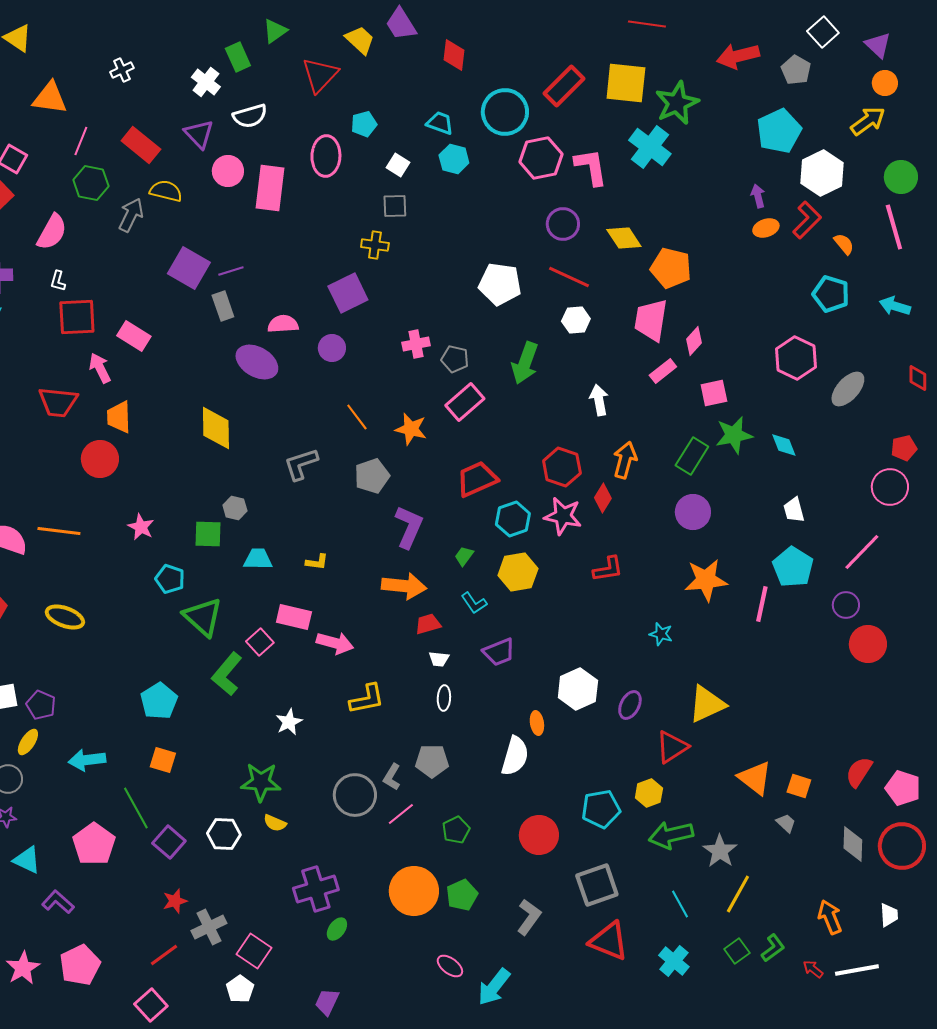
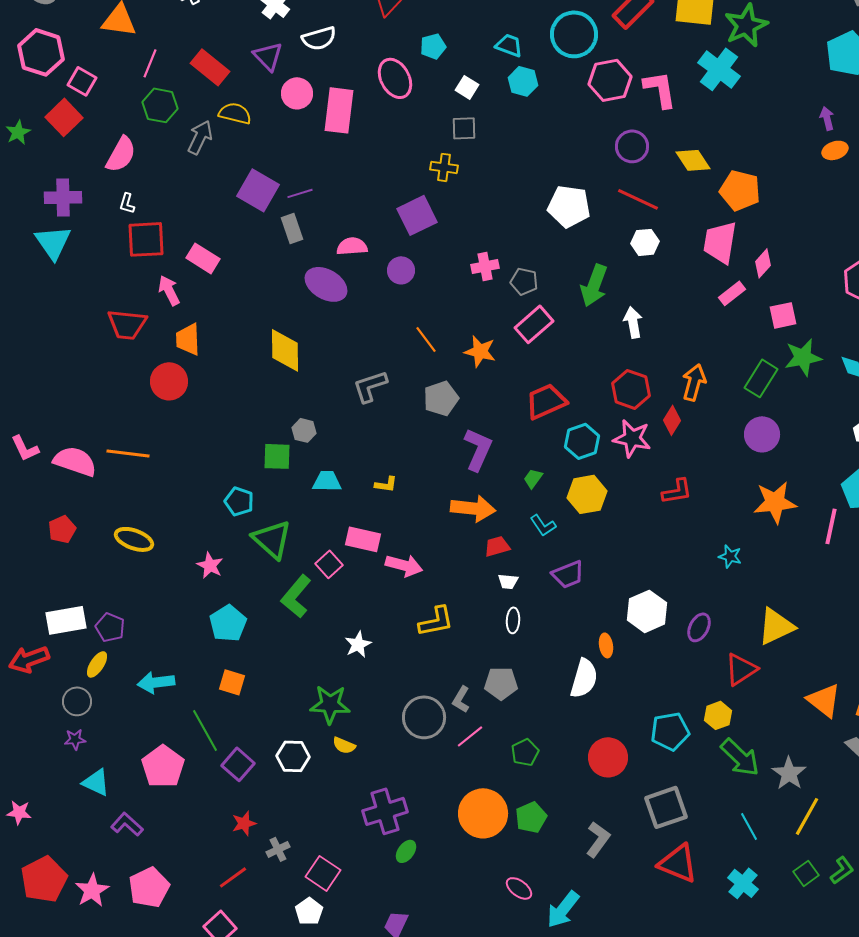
pink ellipse: (326, 156) -> (395, 78), turned -30
white arrow: (599, 400) -> (633, 322), moved
pink star: (141, 527) -> (210, 565), moved
green arrow: (671, 835) -> (740, 757), turned -123
gray cross: (209, 927) -> (278, 849), size x0.7

